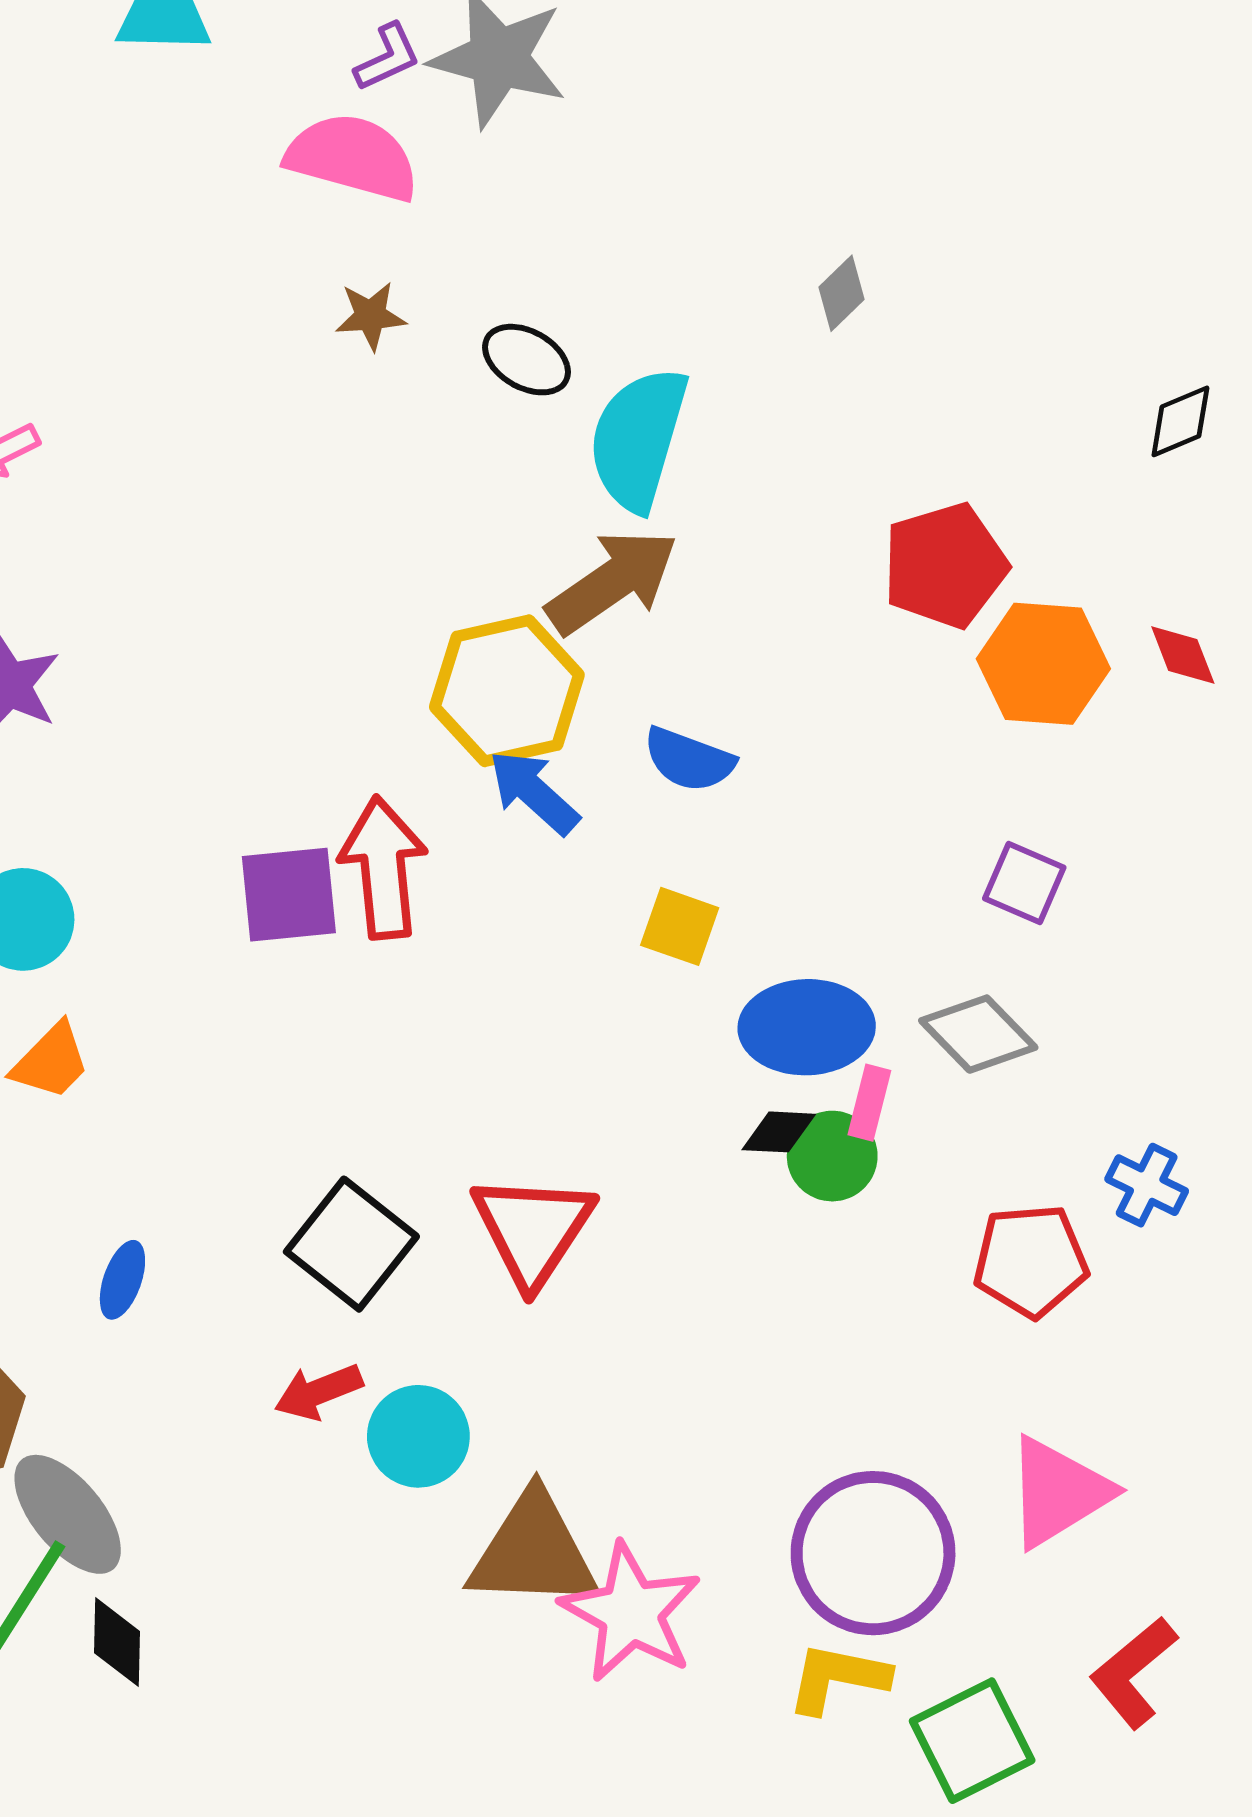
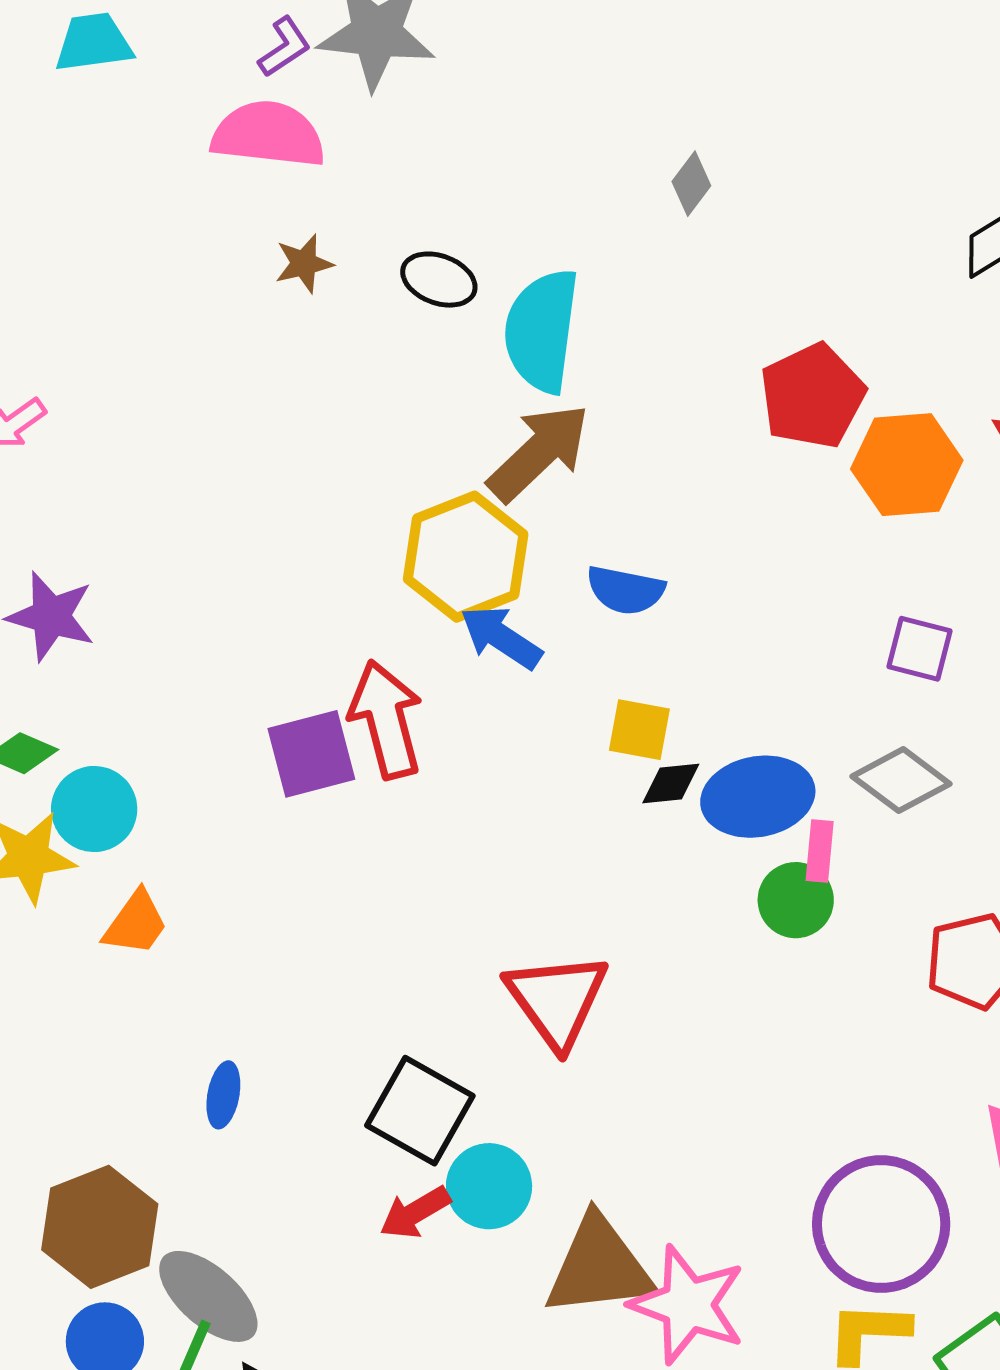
black diamond: (779, 1132) -> (671, 783), moved
black square: (351, 1244) -> (420, 1111), moved
red arrow: (319, 1392) -> (415, 1213), moved

